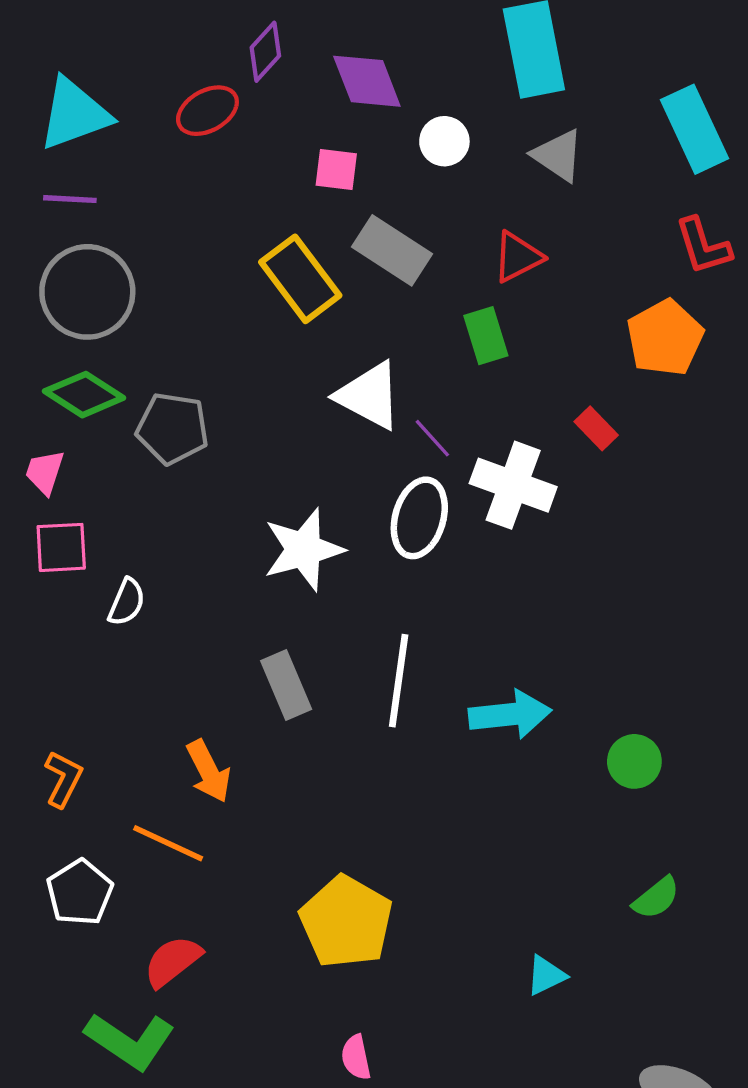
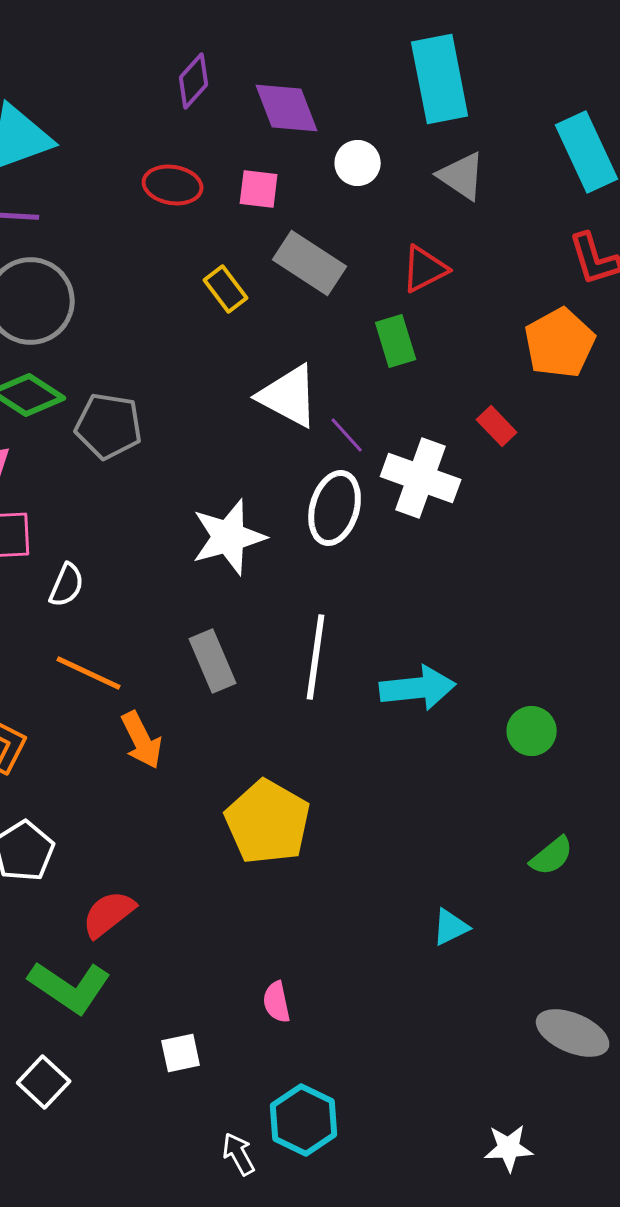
red ellipse: (207, 111) -> (173, 185), moved, turned 38
yellow rectangle: (300, 279) -> (226, 289), size x0.6
orange line: (168, 843) -> (89, 673), moved
yellow pentagon: (346, 922) -> (268, 822), moved

